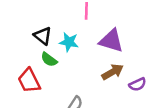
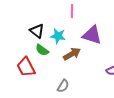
brown arrow: (113, 72) -> (72, 54), moved

